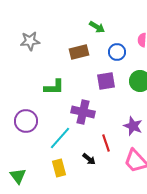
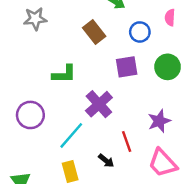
brown rectangle: (79, 52) -> (94, 32), turned 66
purple cross: (83, 112) -> (99, 104), turned 35
purple star: (133, 126) -> (159, 121), turned 30

